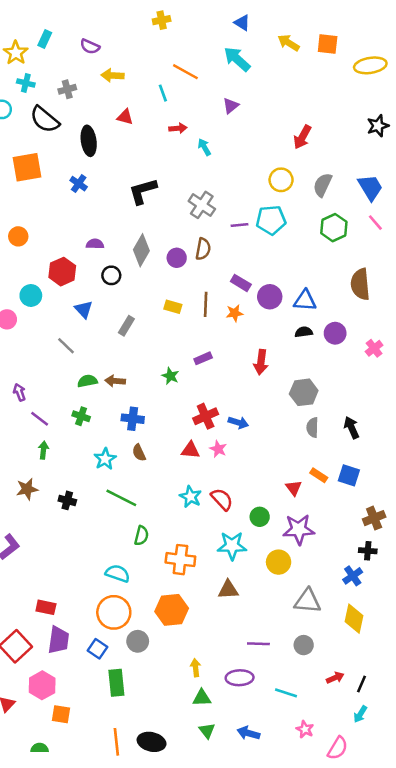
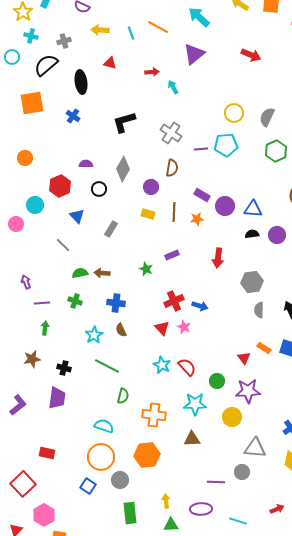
cyan line: (163, 93) -> (131, 33), moved
purple triangle: (231, 106) -> (194, 54), size x1.6
black semicircle: (45, 119) -> (46, 65), turned 100
red arrow: (302, 137) -> (251, 55), moved, turned -96
purple circle: (177, 258) -> (151, 187), moved
purple line: (40, 419) -> (42, 303), turned -42
red triangle: (191, 450) -> (162, 328), turned 42
purple trapezoid: (58, 640) -> (57, 398), moved
gray circle: (304, 645) -> (242, 472), moved
green rectangle: (116, 683) -> (130, 513), moved

